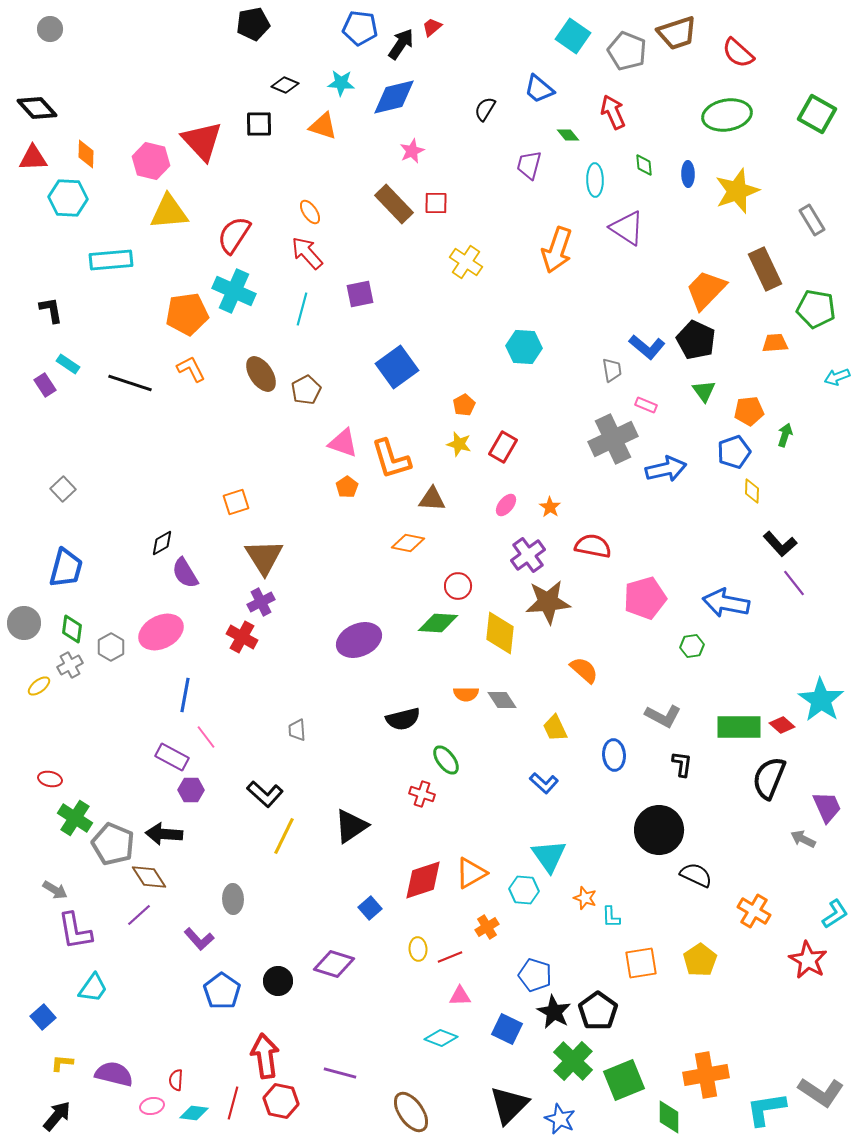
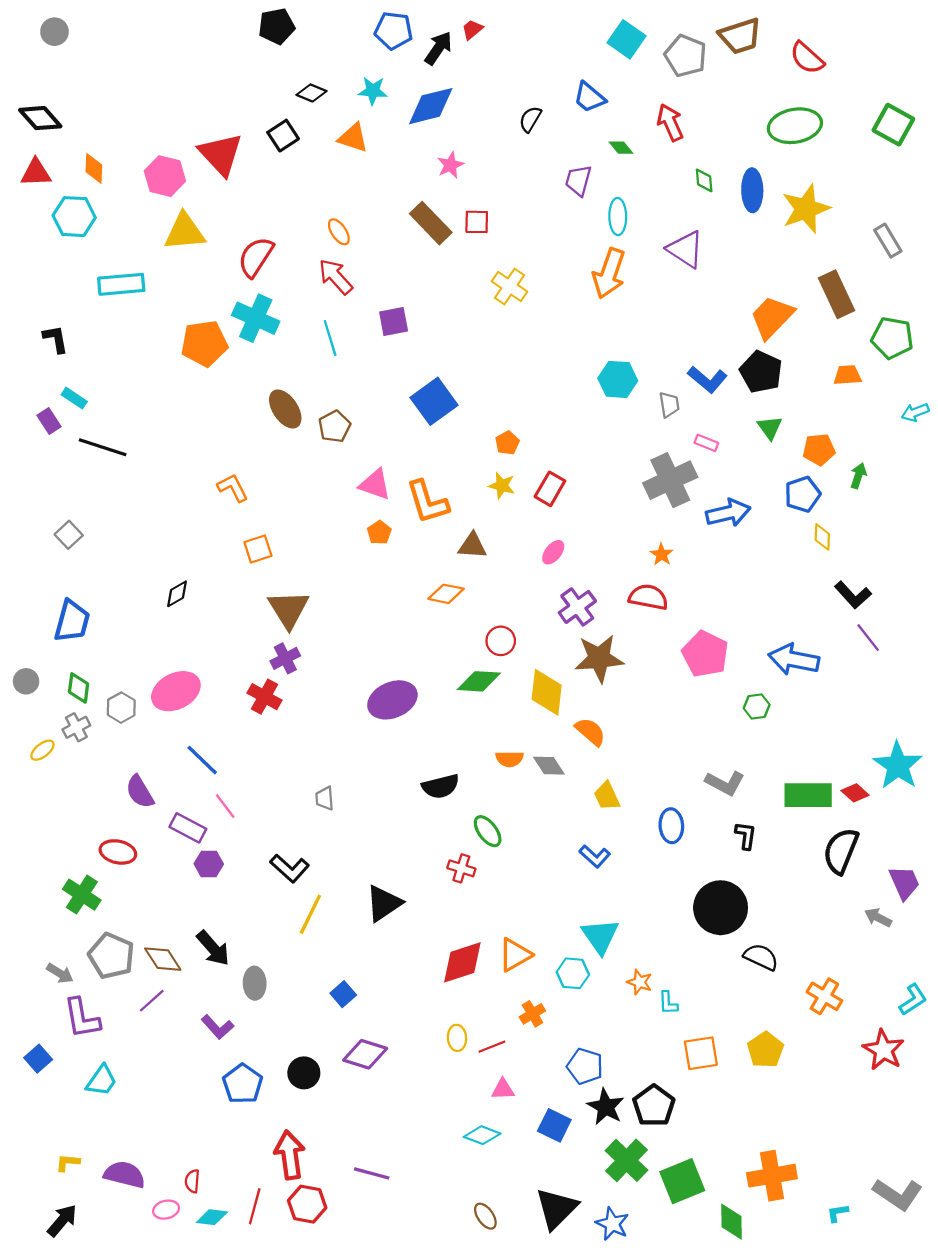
black square: (259, 124) -> (283, 136), turned -32
blue ellipse: (688, 174) -> (752, 190), size x1.5
cyan ellipse: (595, 180) -> (618, 217), moved
cyan line: (302, 309) -> (330, 338), turned -32
cyan hexagon: (524, 347) -> (618, 379), moved
orange L-shape: (191, 369) -> (233, 488), moved
black line: (130, 383) -> (103, 447), moved
orange star: (550, 507) -> (661, 554), moved
purple semicircle: (185, 573) -> (140, 792), moved
pink pentagon: (645, 598) -> (705, 654), turned -30
gray circle: (24, 623) -> (26, 681), size x0.7
orange semicircle: (584, 670) -> (590, 732), moved
blue line: (185, 695) -> (202, 760), turned -56
red ellipse: (50, 779) -> (118, 852), moved, size x1.4
black arrow: (164, 834) -> (213, 948), moved, turned -135
gray pentagon: (113, 844) -> (111, 956), moved
blue square: (370, 908) -> (343, 994), moved
blue square: (43, 1017) -> (38, 1059), moved
cyan L-shape: (766, 1109) -> (838, 1213), size x0.5
brown ellipse: (411, 1112) -> (485, 1216), moved, size x0.6

